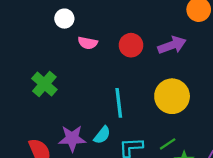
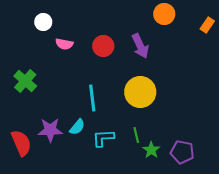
purple arrow: (172, 45) -> (140, 46), turned 85
green line: (168, 144) -> (136, 135), turned -70

